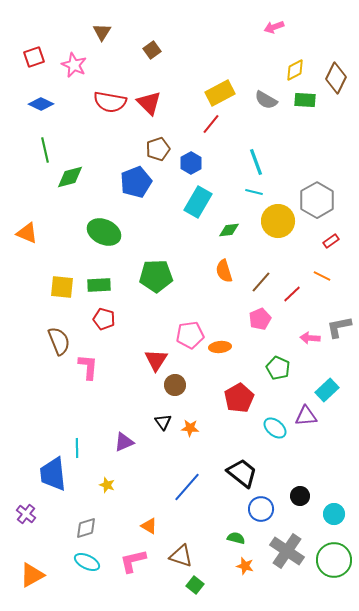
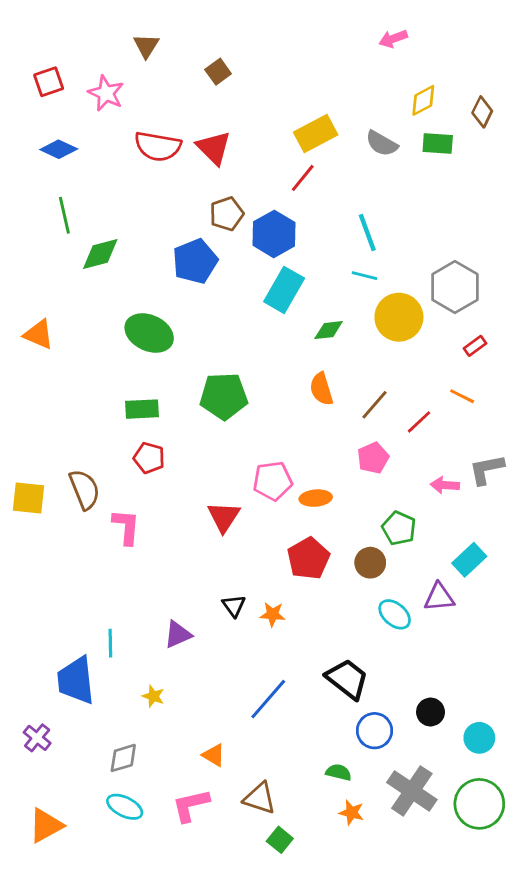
brown diamond: (336, 78) -> (482, 112), size x0.7
blue hexagon: (191, 163) -> (274, 234), size x1.4
yellow square: (62, 287) -> (29, 498), moved
brown circle: (175, 385) -> (370, 563), moved
red pentagon: (239, 398) -> (308, 558), moved

